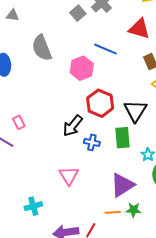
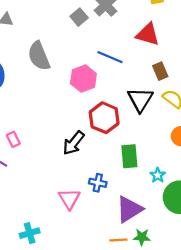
black triangle: (135, 111) -> (140, 100), moved
blue cross: (92, 142) -> (98, 183), moved

